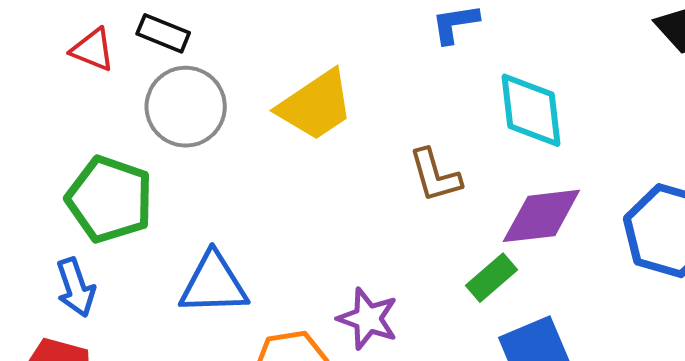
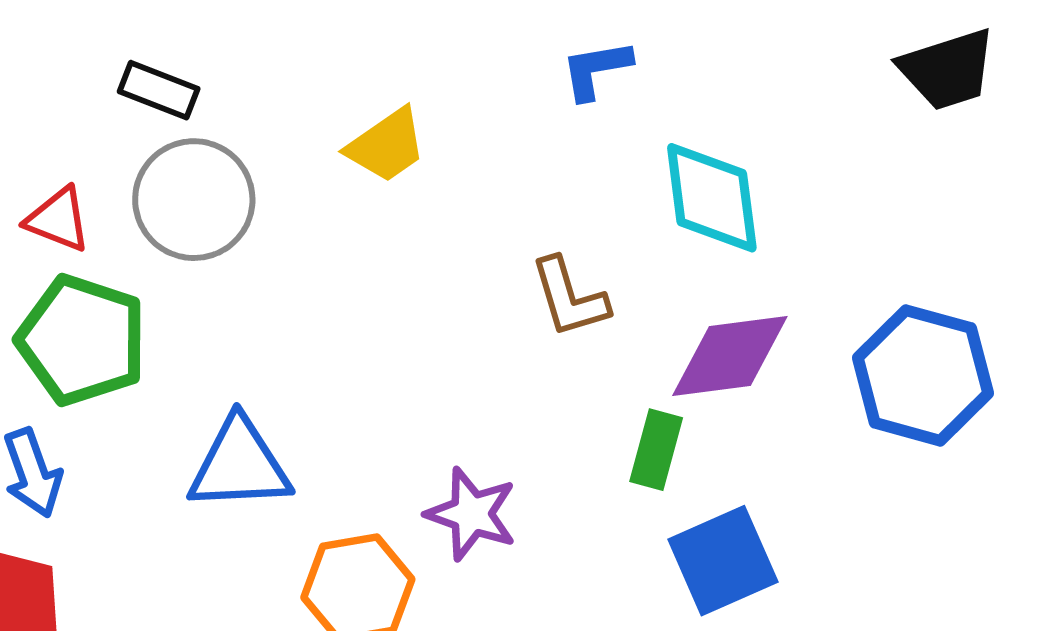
red triangle: (93, 50) -> (58, 220), moved
yellow trapezoid: (316, 105) -> (387, 145), moved, size x0.7
green rectangle: (492, 278) -> (656, 450), turned -33

